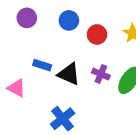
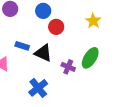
red circle: (97, 34) -> (56, 27), moved
purple cross: (101, 74) -> (68, 67), moved

